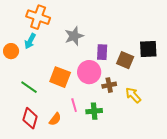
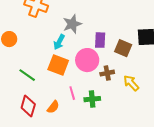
cyan arrow: (30, 41) -> (59, 42), moved

